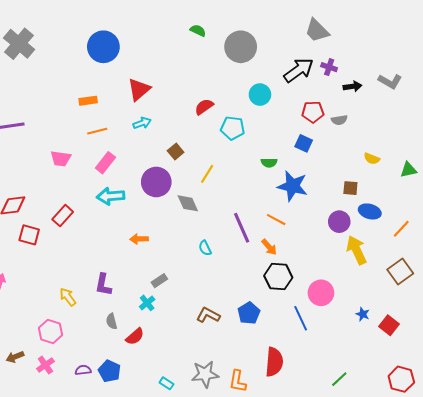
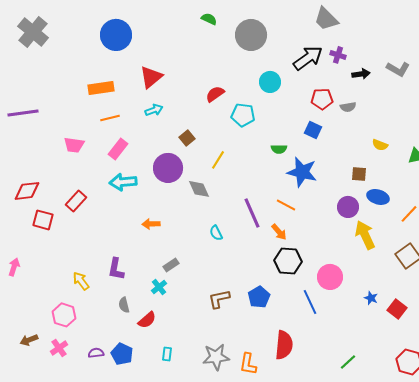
orange rectangle: (88, 101) -> (101, 88), size x1.4
brown L-shape: (208, 315) -> (219, 299), turned -40
cyan rectangle: (166, 383) -> (167, 354), moved, turned 64

